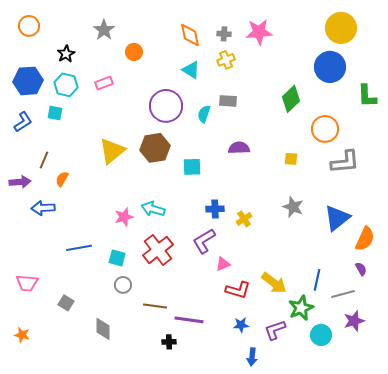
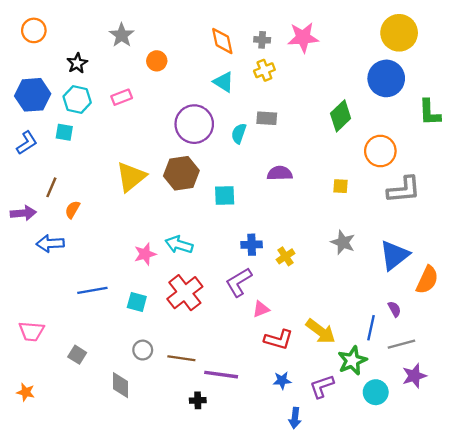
purple semicircle: (361, 269) -> (394, 309), moved
gray circle: (123, 285) -> (143, 350), moved

